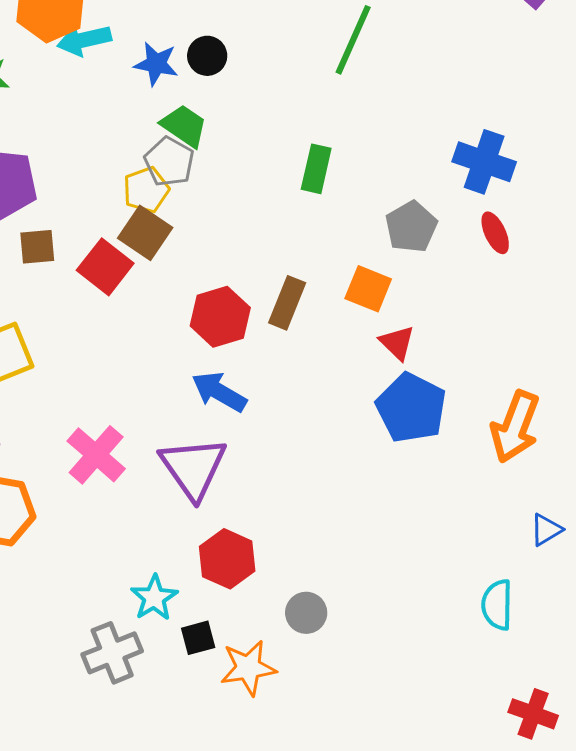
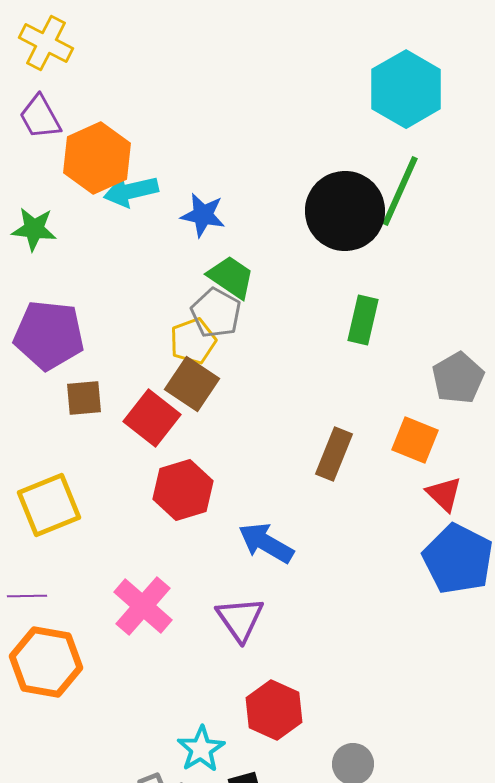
black circle: (207, 56) -> (345, 211), moved, size x2.0
red hexagon: (220, 317) -> (183, 490), moved
purple triangle: (193, 468) -> (240, 619), size x0.7

